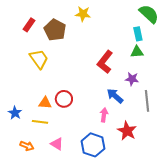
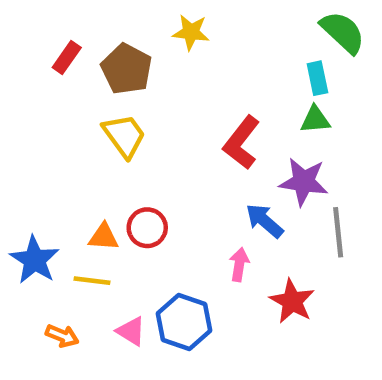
yellow trapezoid: (39, 59) -> (124, 136), moved
purple star: (132, 79) -> (304, 182), size x1.5
blue star: (15, 113) -> (35, 260), size x1.5
blue hexagon: (93, 145) -> (184, 322), moved

